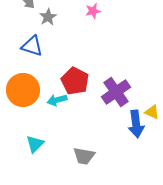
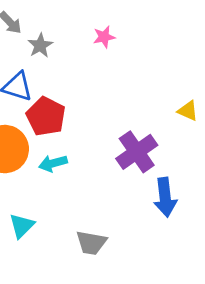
red pentagon: (75, 81) -> (46, 116), moved
yellow triangle: (152, 112) -> (188, 111), moved

